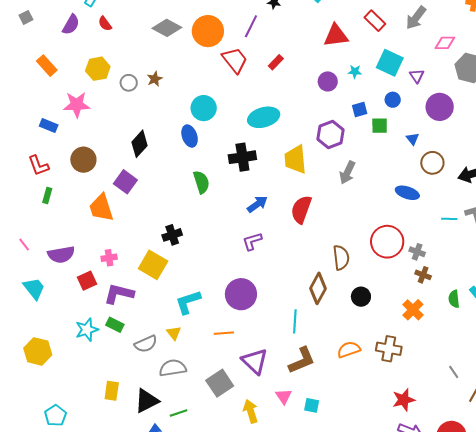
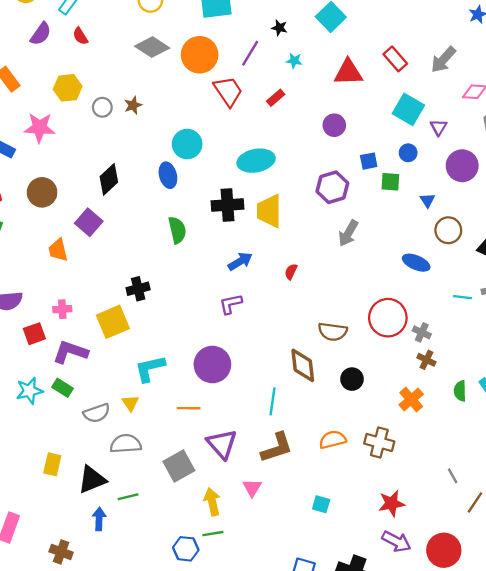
cyan star: (355, 72) -> (294, 61), moved
yellow trapezoid: (295, 159) -> (269, 211), moved
orange trapezoid: (101, 208) -> (58, 250), size x0.7
red semicircle: (301, 209) -> (291, 272), size x0.5
brown semicircle: (341, 258) -> (333, 332), turned 100
yellow square: (153, 265) -> (113, 322), turned 32
brown diamond: (318, 288) -> (303, 365), turned -40
cyan square: (312, 405) -> (321, 504), moved

